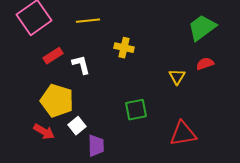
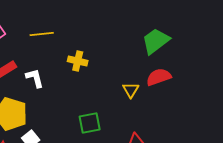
red semicircle: (205, 64) -> (159, 77), size x1.4

